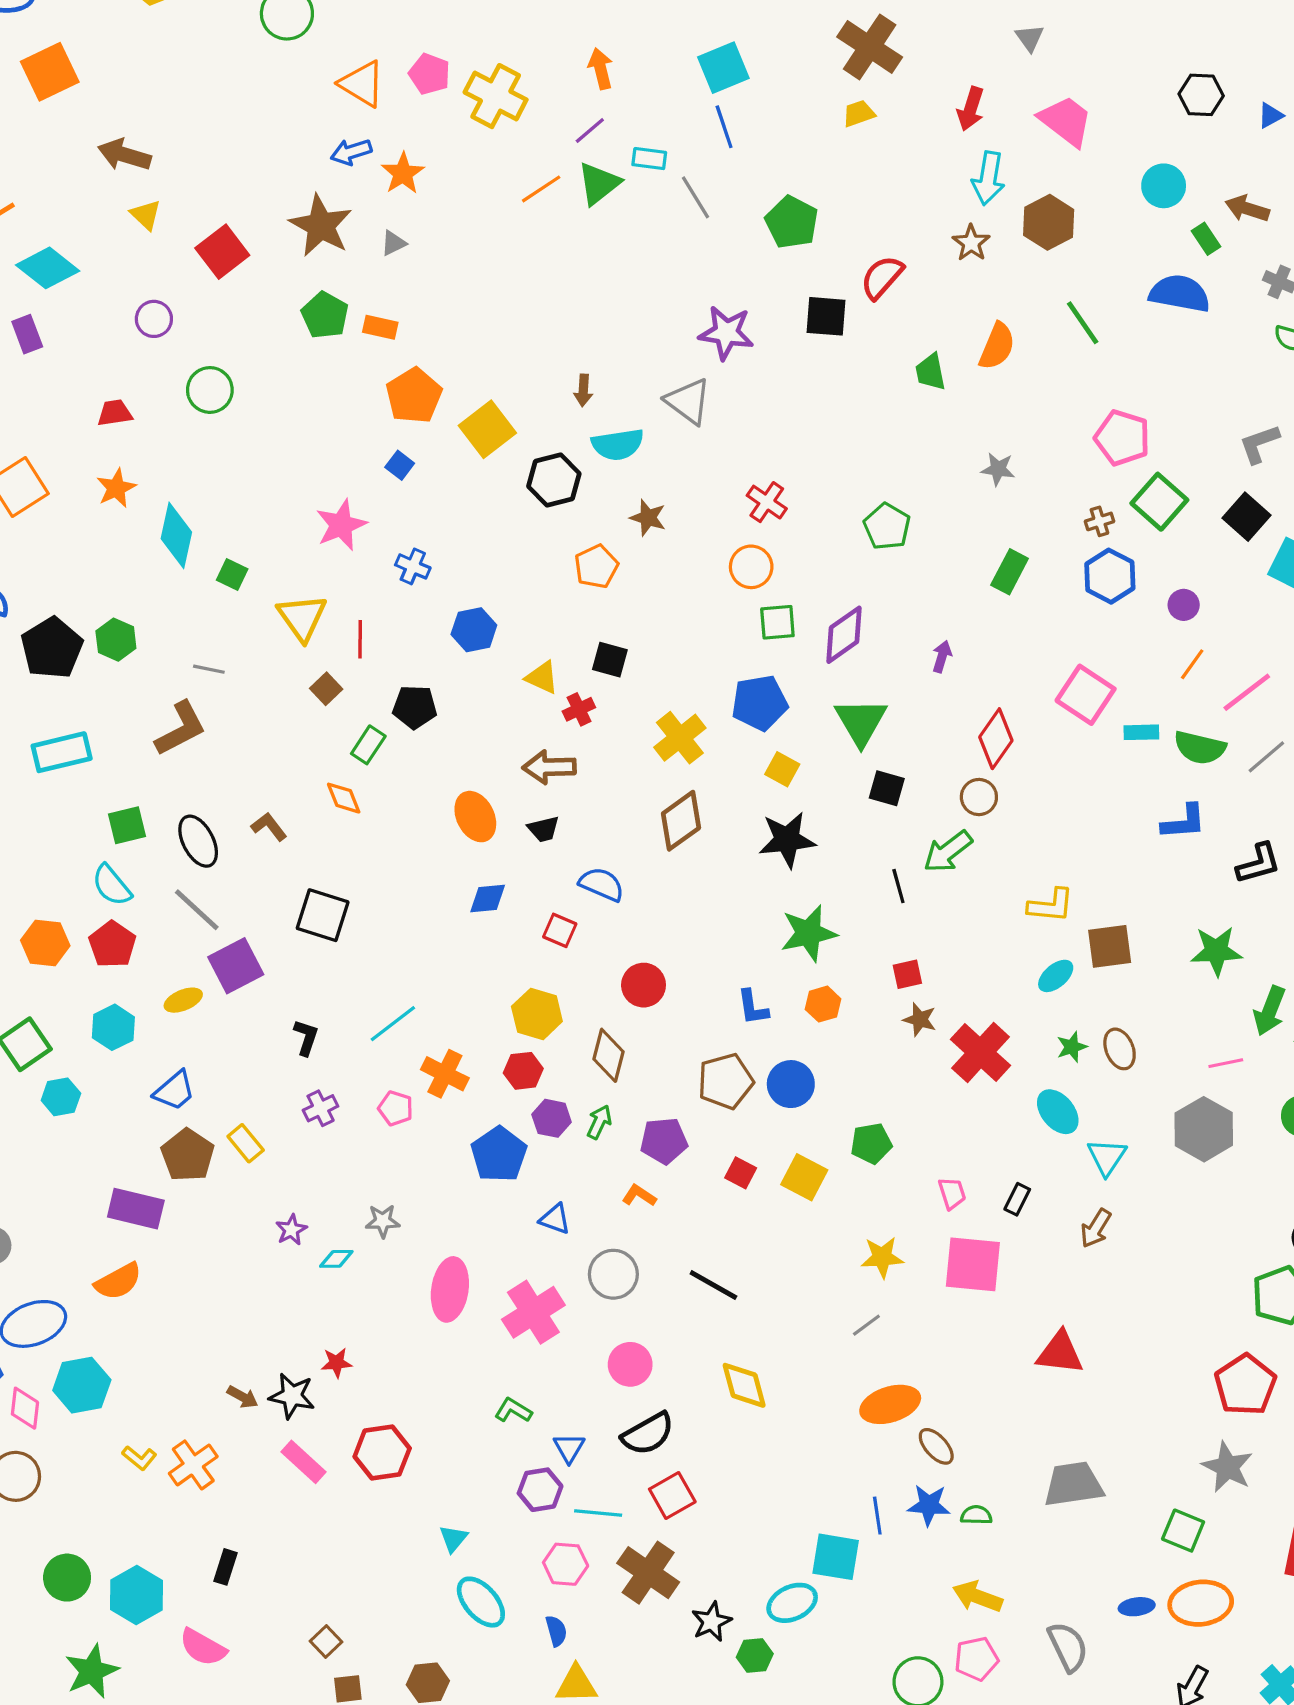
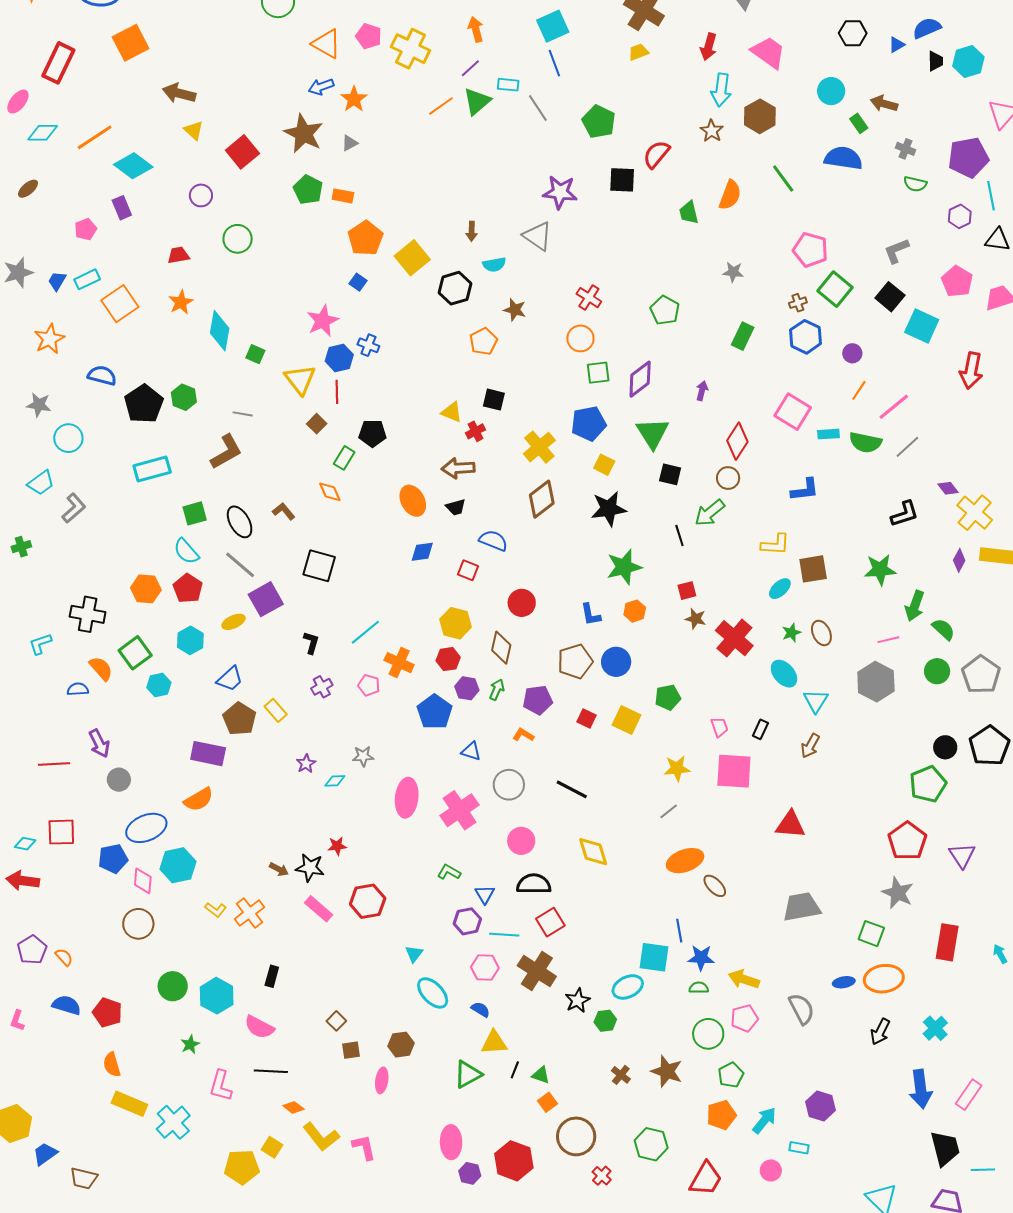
cyan semicircle: (618, 444) -> (494, 265), size x0.7
blue hexagon: (474, 630) -> (339, 358), moved
blue L-shape: (1184, 822) -> (805, 490), moved
black semicircle: (648, 1434) -> (534, 884), turned -148
blue star: (929, 1505) -> (701, 958), moved
green semicircle: (976, 1515) -> (699, 988), moved
blue semicircle: (556, 1631) -> (480, 1009), turned -42
green star: (92, 1671) -> (190, 1044), size x0.6

